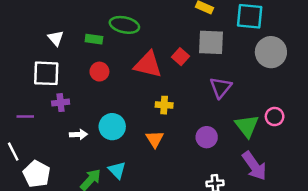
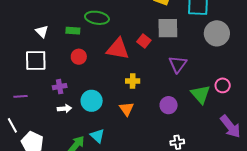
purple cross: (61, 103) -> (60, 87), moved
purple arrow: (254, 166) -> (230, 126), moved

